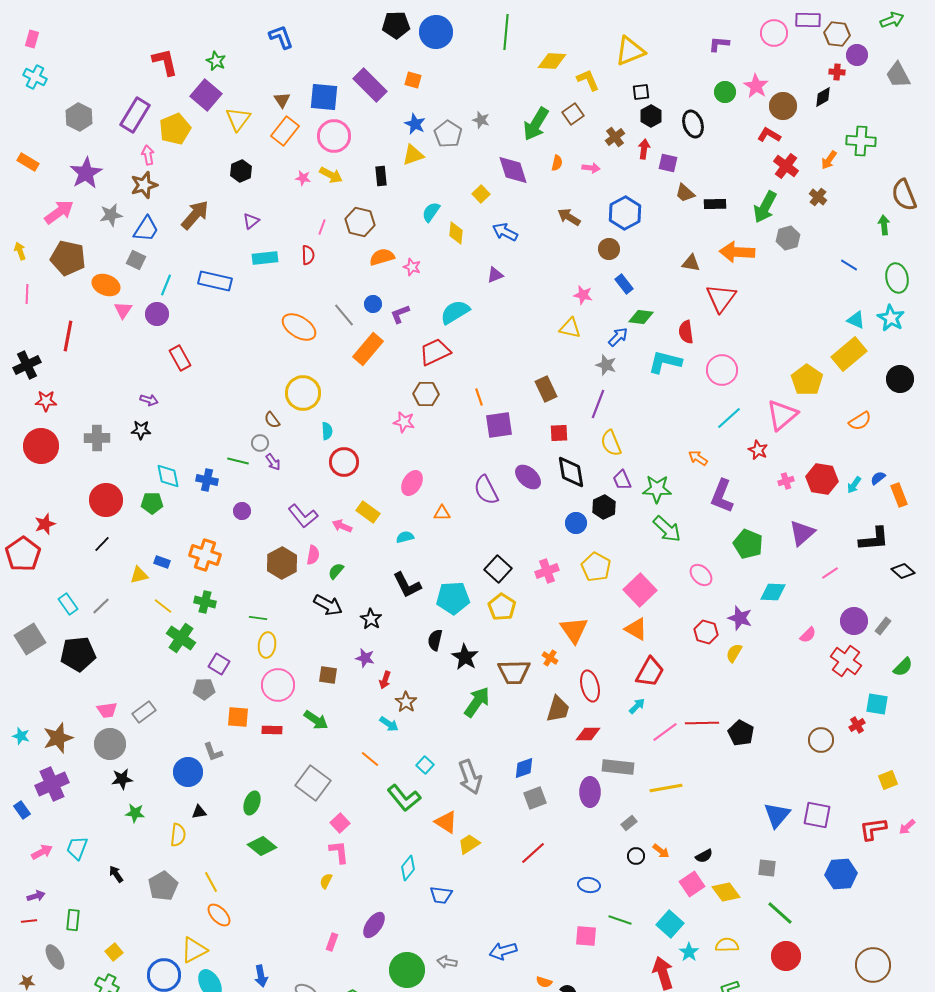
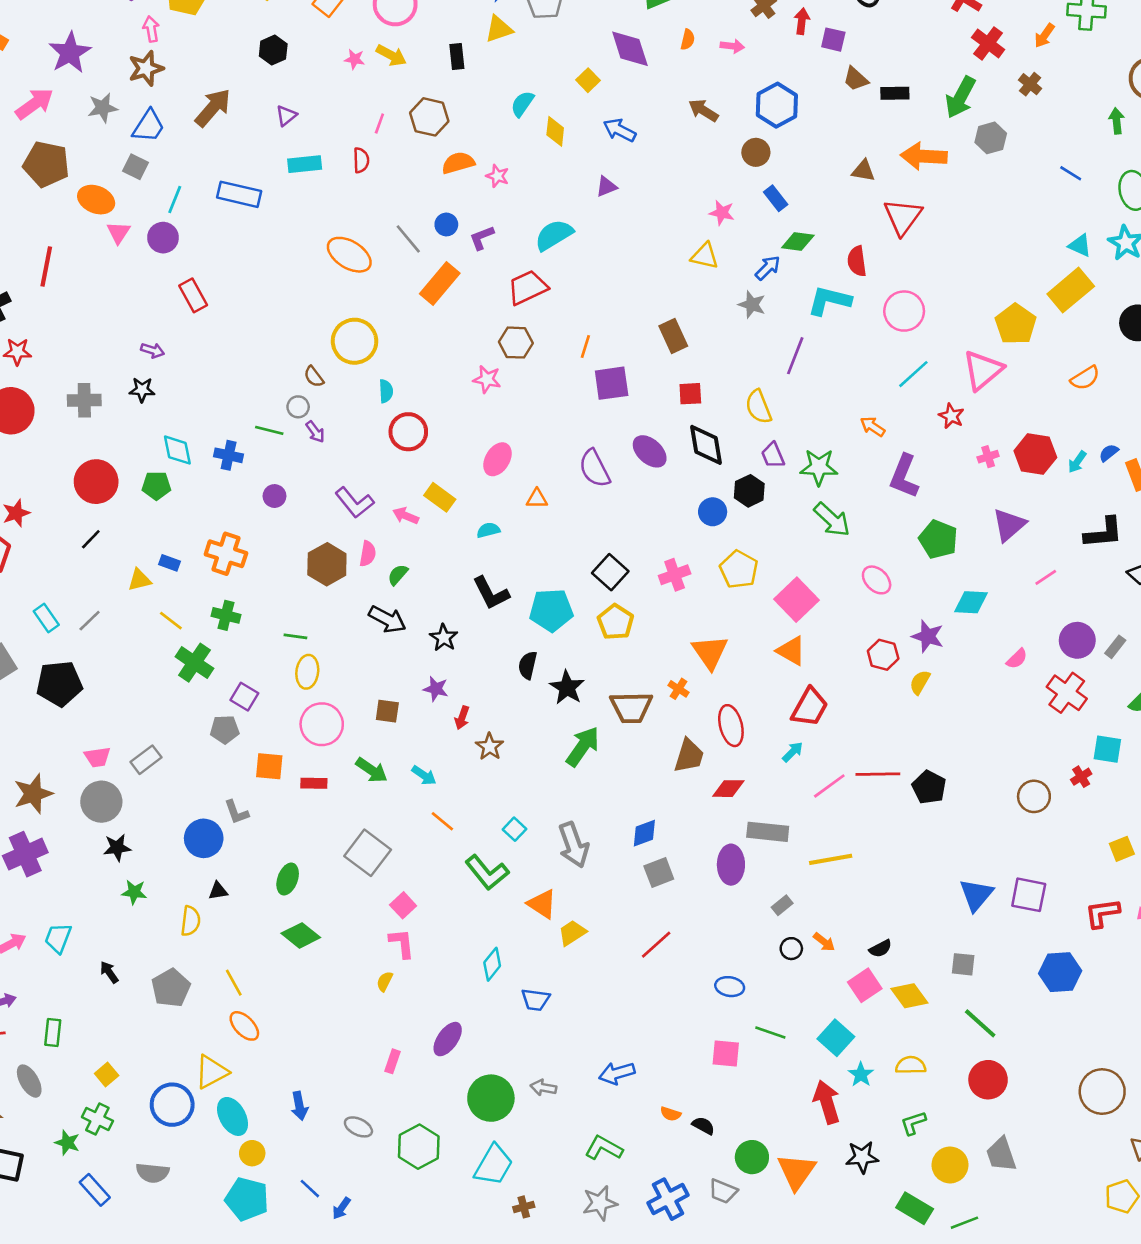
orange line: (479, 397) -> (585, 346), turned 36
purple line: (598, 404) -> (795, 356), moved
cyan arrow: (389, 724) -> (424, 775), moved

